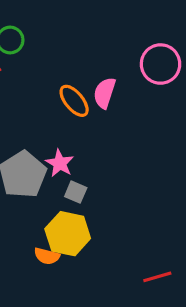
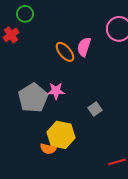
pink star: (60, 163) -> (56, 91), turned -30
gray square: (76, 192) -> (95, 109), moved, turned 32

